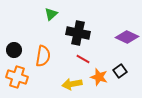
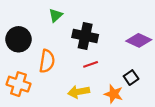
black circle: (14, 50) -> (18, 39), moved, size x1.5
red line: (83, 59) -> (91, 64), turned -48
orange star: (99, 77) -> (114, 94), moved

